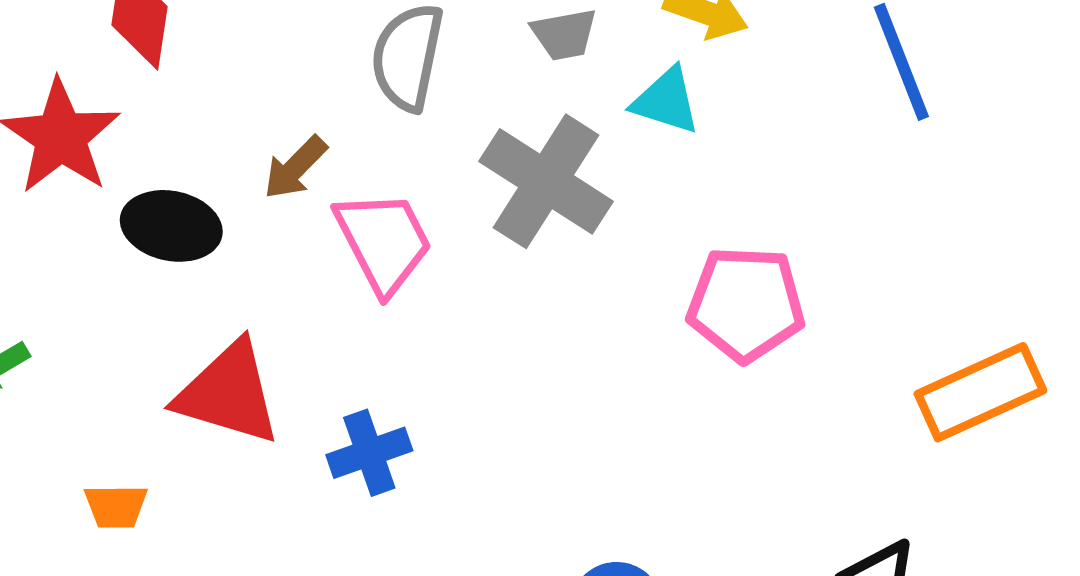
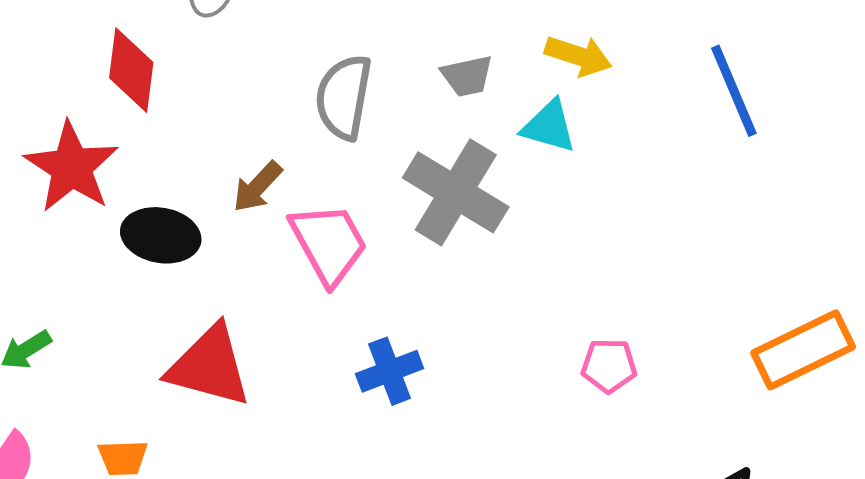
pink pentagon: (746, 304) -> (609, 366), moved, size x0.6
blue cross: (369, 453) -> (390, 371), moved

